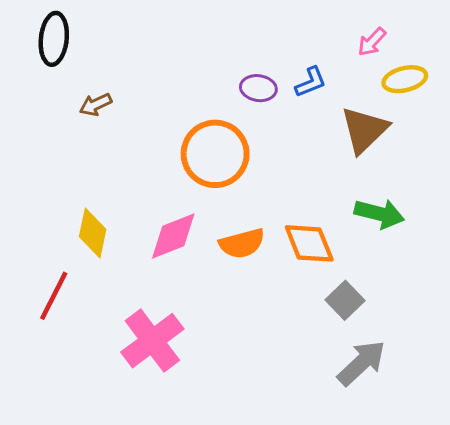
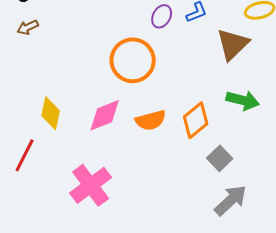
purple ellipse: (258, 88) -> (162, 16), turned -70
brown arrow: (96, 105) -> (28, 27), moved
orange diamond: (309, 243) -> (196, 120), turned 72

